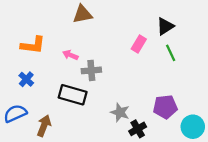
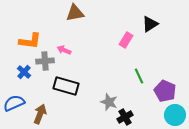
green line: (171, 53) -> (139, 76), moved
gray cross: (91, 70) -> (45, 61), moved
purple pentagon: (165, 107) -> (165, 91), moved, turned 30

